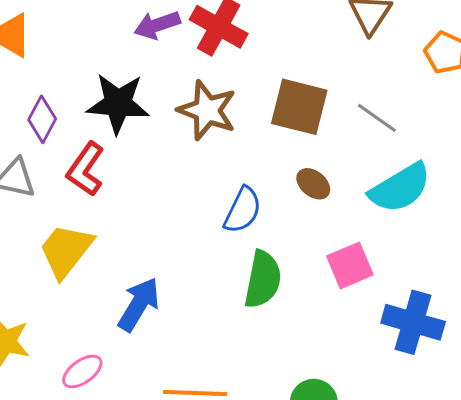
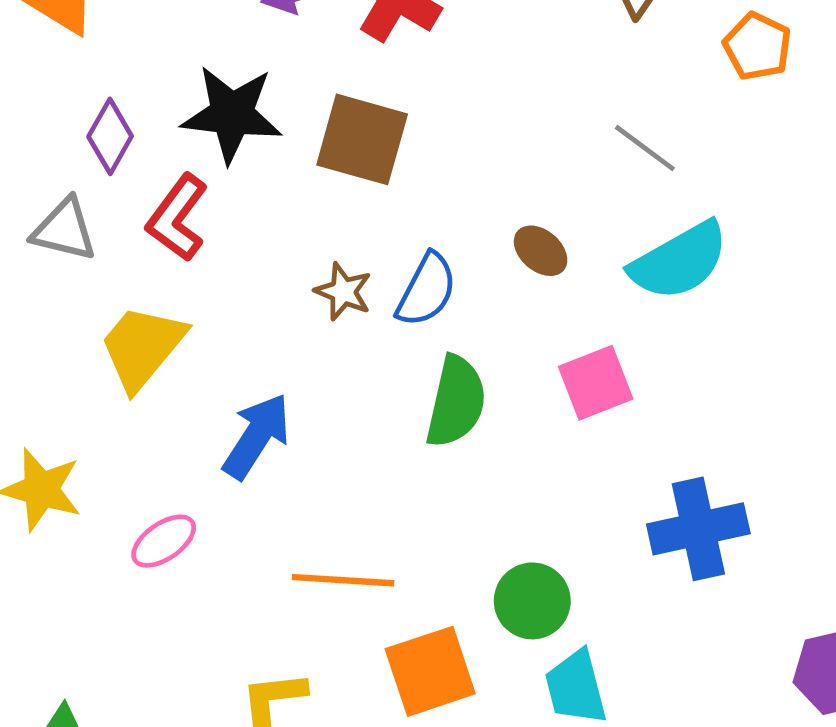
brown square: (299, 107) -> (362, 139), moved
brown star: (207, 110) -> (343, 292), moved, size x0.6
blue cross: (413, 322) -> (698, 529), moved, turned -30

